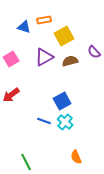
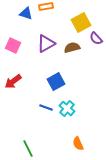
yellow square: (64, 36) -> (81, 23), moved
pink square: (11, 59) -> (13, 46), turned -35
blue square: (62, 101) -> (56, 82), moved

